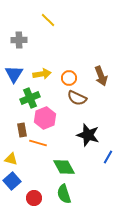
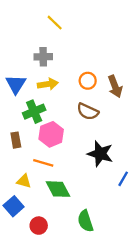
gray cross: (19, 40) -> (43, 57), moved
orange circle: (69, 78) -> (88, 81), moved
brown rectangle: (22, 130) -> (16, 140), moved
yellow triangle: (11, 159) -> (24, 181), moved
green diamond: (64, 167) -> (58, 189), moved
green semicircle: (64, 194) -> (85, 221), moved

